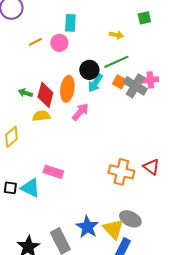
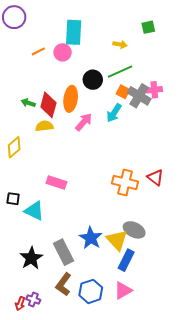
cyan rectangle: (70, 23) -> (74, 32), size x1.4
cyan arrow: (95, 83) -> (114, 113), moved
cyan triangle: (30, 188) -> (34, 211), moved

